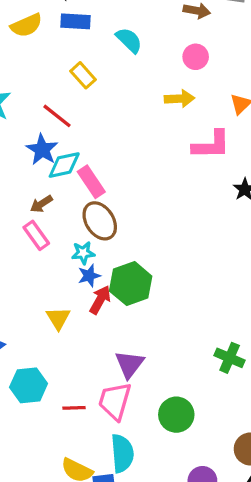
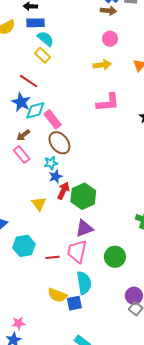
cyan semicircle: (129, 40) -> (45, 39), moved
pink L-shape: (211, 145) -> (108, 102), moved
green hexagon: (131, 284) -> (83, 196), moved
purple triangle: (130, 364) -> (84, 228), turned 36

